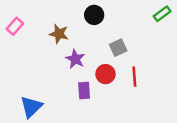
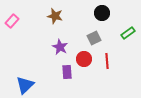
green rectangle: (162, 14) -> (128, 33), moved
black circle: (94, 15) -> (102, 13), moved
brown star: (59, 34) -> (55, 16), moved

